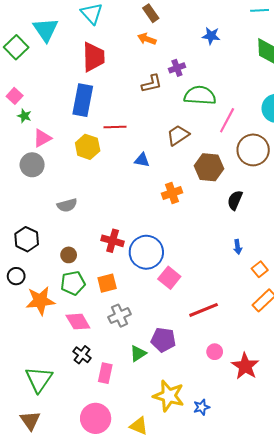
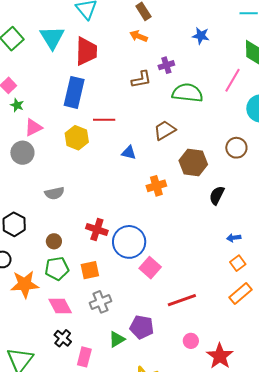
cyan triangle: (46, 30) -> (52, 38), moved
pink line: (227, 120) -> (233, 80), moved
brown circle: (253, 150) -> (236, 148), size x0.7
blue arrow: (238, 247) -> (234, 238), moved, turned 88

